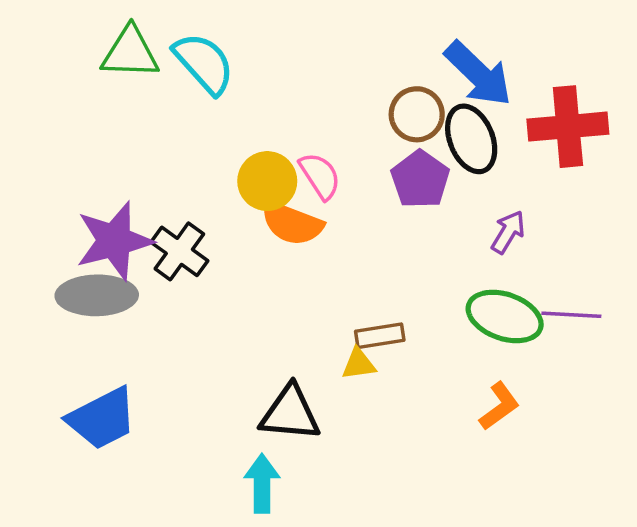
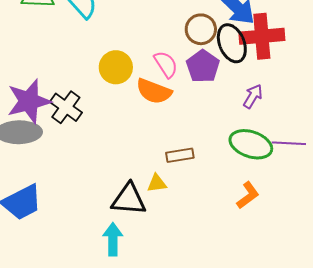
red cross: (568, 127) -> (262, 36), moved
pink semicircle: (320, 176) -> (166, 64), moved
orange semicircle: (292, 223) -> (154, 91), moved
yellow triangle: (359, 364) -> (157, 183), moved

